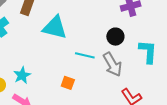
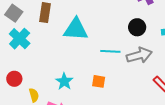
gray arrow: (112, 64) -> (139, 55), turned -65
cyan star: (22, 75) -> (64, 81), moved

